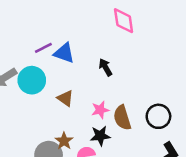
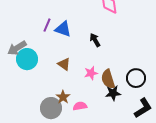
purple line: (43, 48) -> (47, 25), turned -40
cyan circle: (32, 80) -> (27, 59), moved
black star: (100, 136) -> (113, 93), moved

